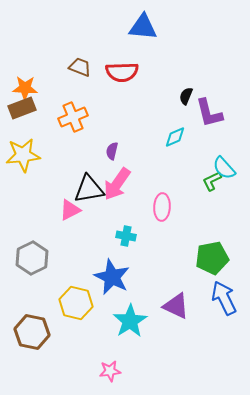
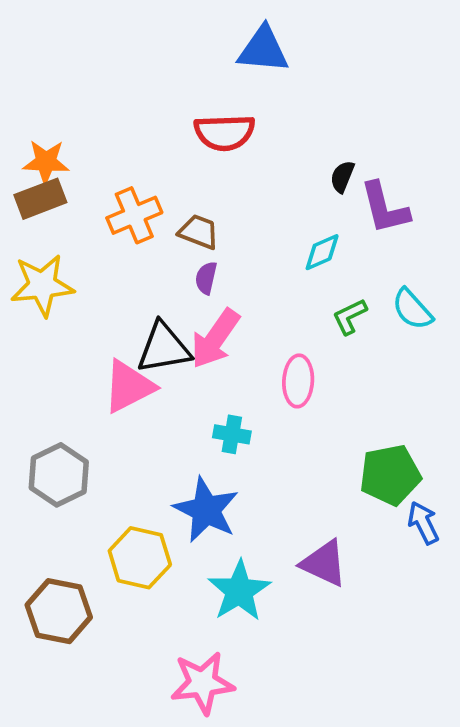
brown trapezoid: (80, 67) -> (199, 232), moved
green L-shape: (212, 181) -> (350, 317), moved
pink triangle: (70, 210) -> (129, 387), size x1.4
blue arrow: (224, 298) -> (423, 523), moved, size x0.7
pink star: (110, 371) -> (202, 683), size x1.6

